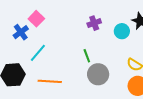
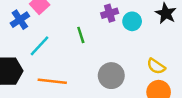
cyan circle: (122, 31) -> (132, 21), moved
green line: (87, 56) -> (81, 35), moved

